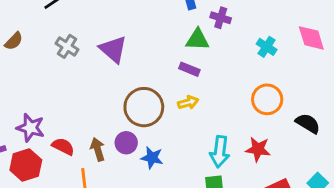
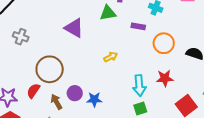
purple triangle: (113, 49) -> (74, 28), moved
purple rectangle: (189, 69) -> (138, 26), moved
brown circle: (144, 107) -> (50, 69), moved
red semicircle: (63, 146) -> (33, 91), moved, turned -70

